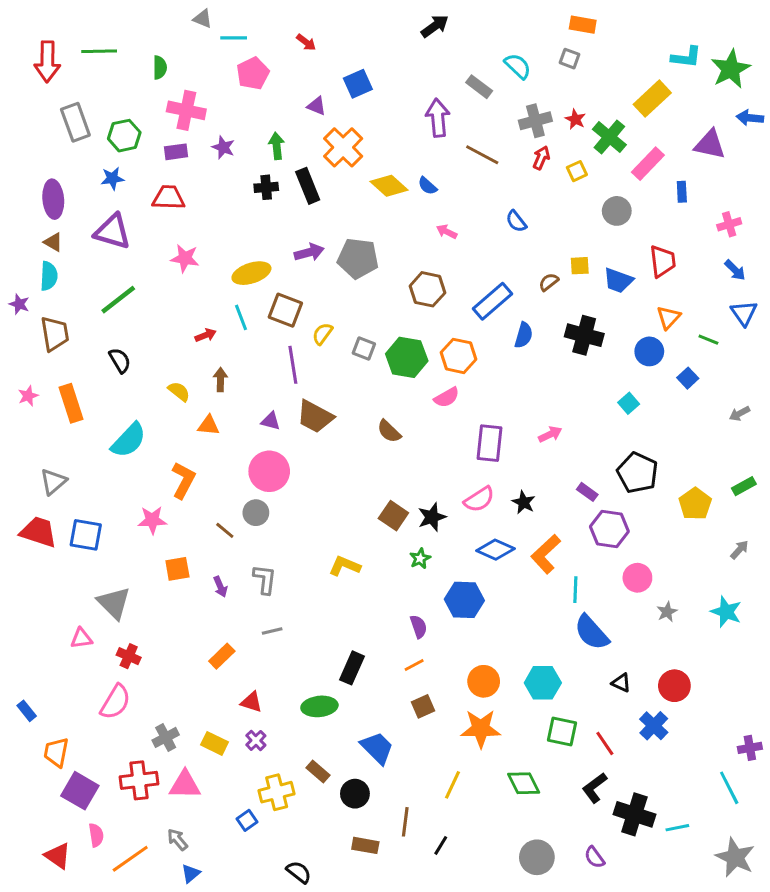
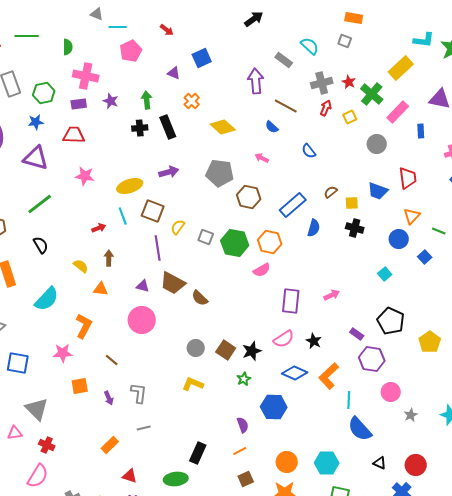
orange cross: (343, 147) -> (192, 101), size x0.6
blue semicircle: (427, 186) -> (272, 127), moved
gray pentagon: (358, 258) -> (220, 173), moved
yellow square: (580, 266) -> (352, 203), moved
black cross: (584, 335) -> (355, 228), size x0.7
brown semicircle: (389, 431) -> (200, 298), moved
gray circle: (256, 513) -> (196, 348), moved

